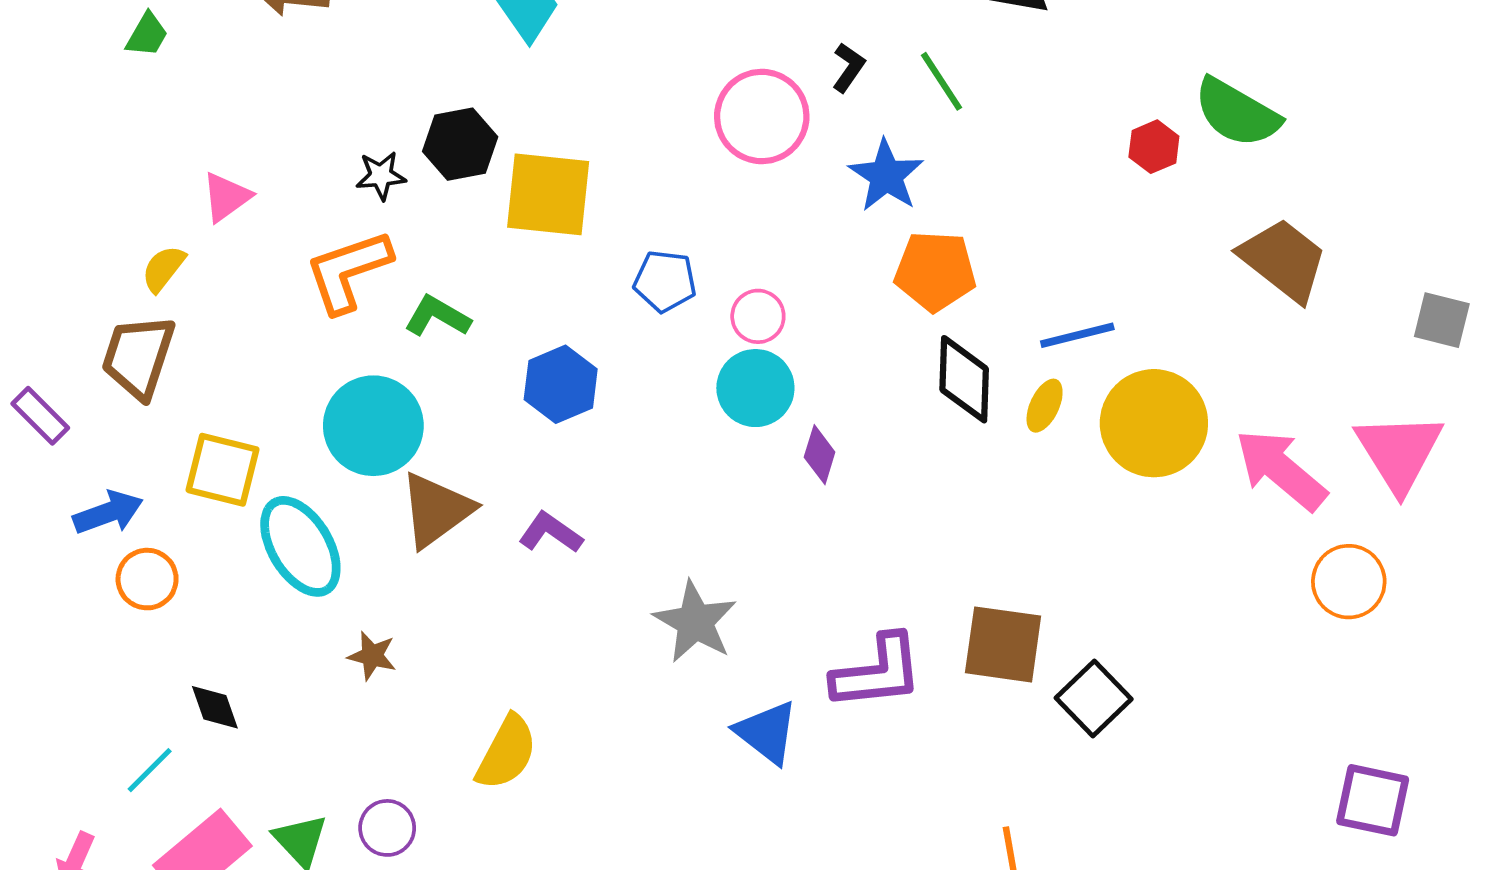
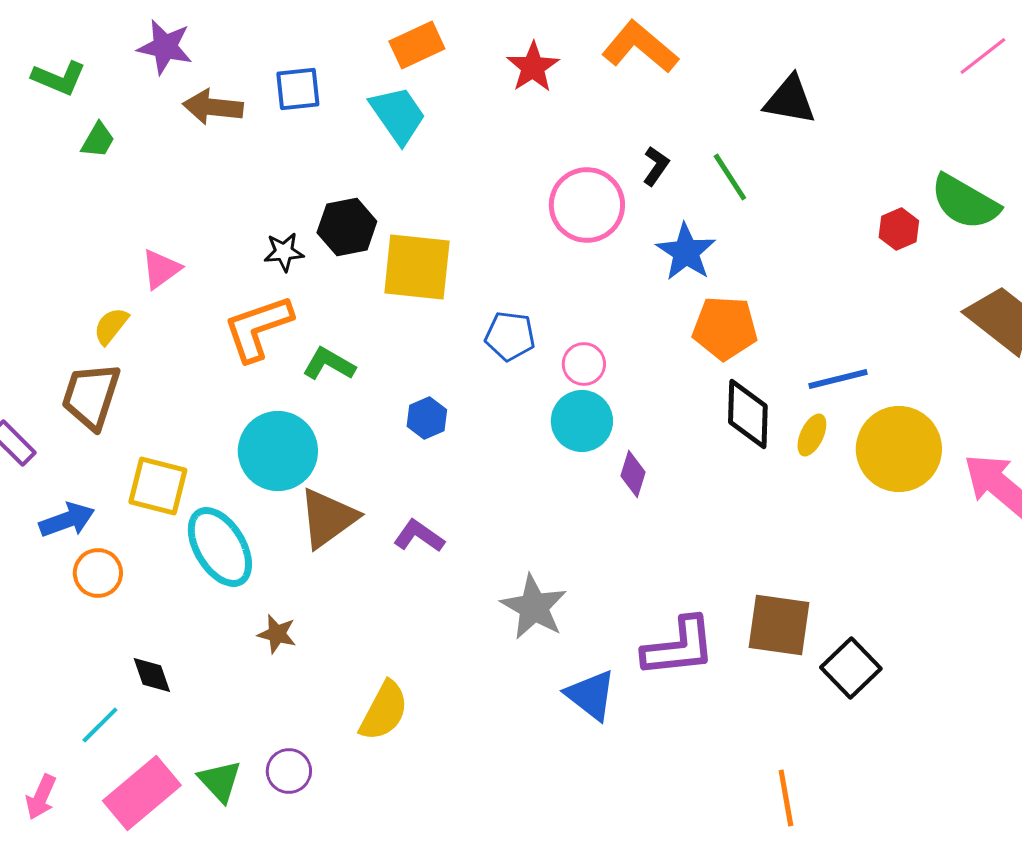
blue hexagon: (561, 384) -> (427, 418), size x0.7

